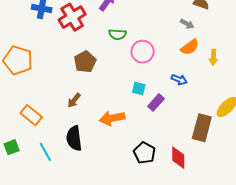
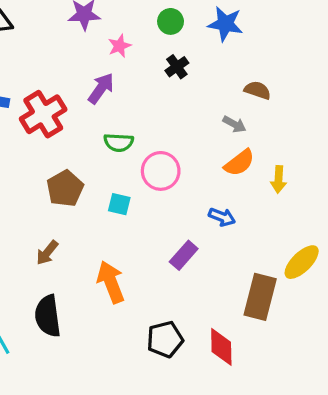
cyan square: (139, 89) -> (119, 204), moved
orange arrow: (112, 118) -> (111, 282), turned 80
black pentagon: (144, 153) -> (165, 339), turned 30

